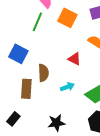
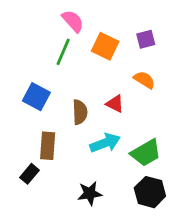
brown semicircle: (43, 73) -> (80, 112), moved
cyan arrow: (67, 87) -> (105, 143), size x1.5
black rectangle: (13, 119) -> (29, 174), moved

